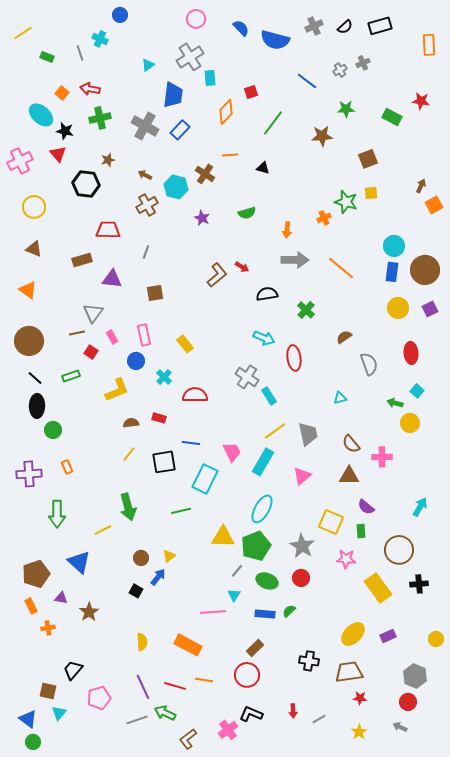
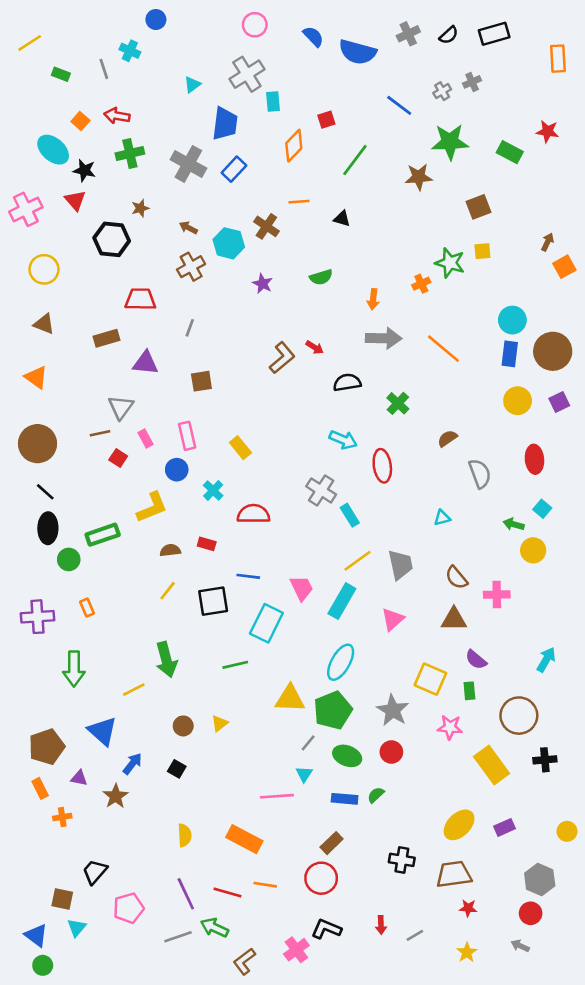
green star: (346, 109) -> (450, 142), size x1.6
green rectangle: (71, 376) -> (103, 535), moved, size x1.4
blue arrow: (158, 577) -> (132, 764), moved

